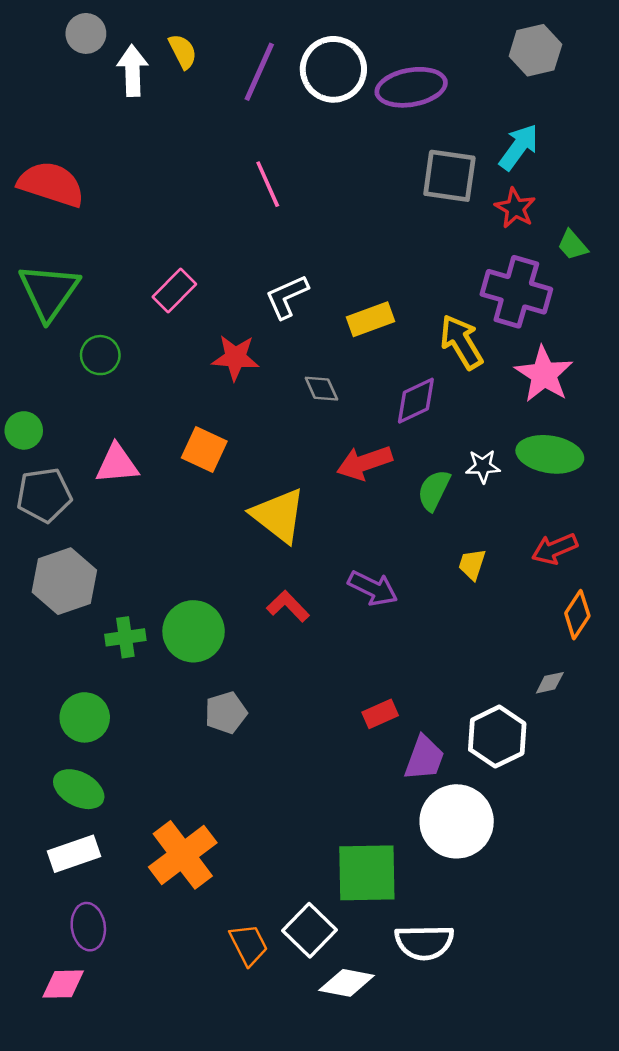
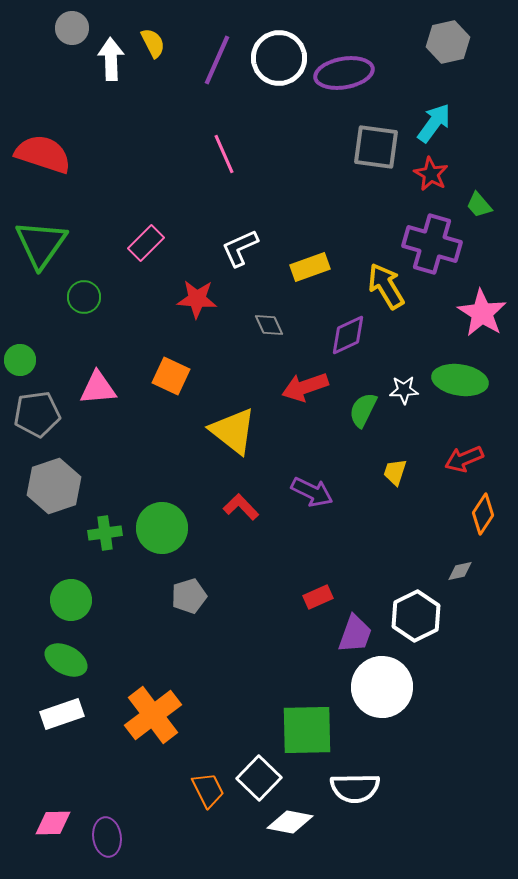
pink star: (544, 374) -> (482, 313), moved
purple ellipse: (88, 927) -> (107, 837), moved

